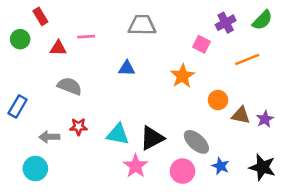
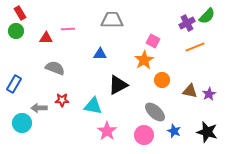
red rectangle: (40, 16) -> (20, 13), moved
purple cross: (226, 23) -> (187, 23), moved
pink square: (202, 44) -> (153, 41), moved
orange circle: (218, 100) -> (162, 80), moved
black triangle: (152, 138) -> (118, 85), moved
cyan circle: (35, 169) -> (22, 123), moved

